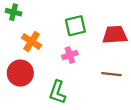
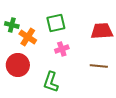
green cross: (14, 12) -> (12, 25), moved
green square: (75, 26) -> (56, 23), moved

